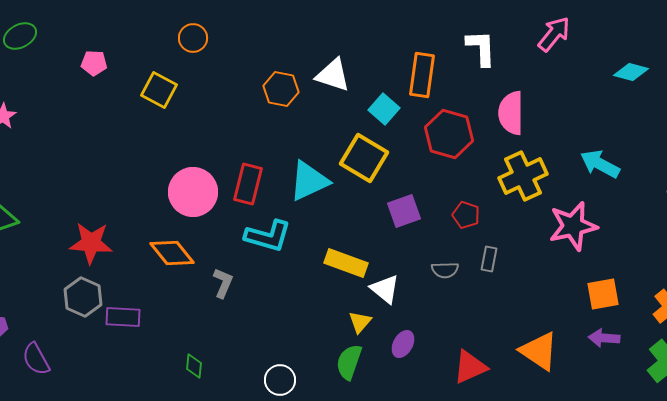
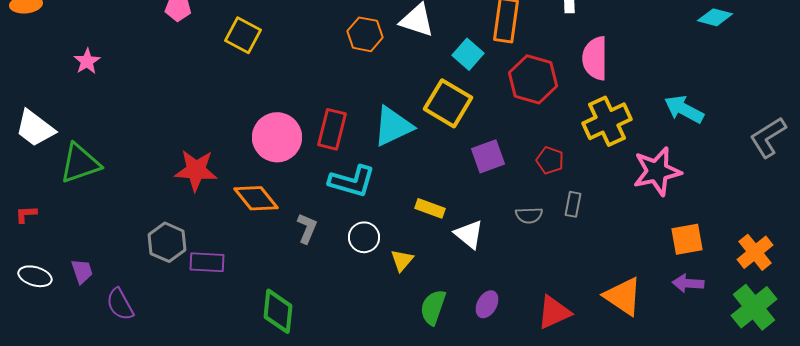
red star: (91, 243) -> (196, 170), moved
yellow rectangle: (346, 263) -> (430, 208), size x0.7
yellow triangle: (360, 322) -> (402, 260), moved
purple ellipse: (403, 344) -> (487, 304), moved
green diamond: (194, 366) -> (278, 311), size x1.8
white circle: (280, 380) -> (364, 237), moved

